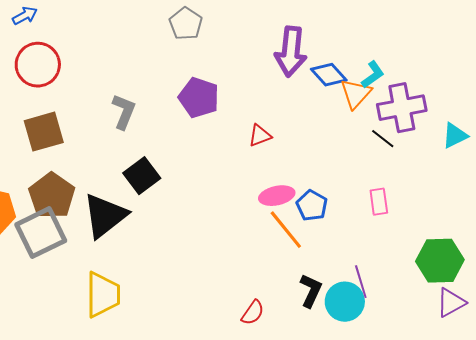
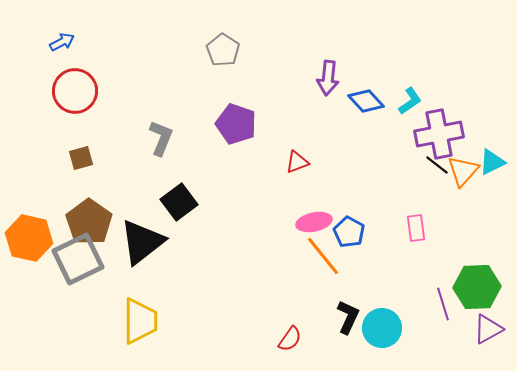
purple arrow: (291, 52) -> (328, 78), size x0.7
orange triangle: (356, 94) -> (463, 171), moved
brown square: (44, 132) -> (81, 158), size x0.6
black line: (383, 139) -> (437, 165), moved
purple line: (361, 282) -> (443, 304), moved

